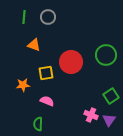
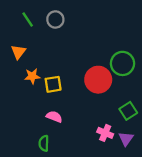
green line: (24, 17) -> (28, 19), turned -40
orange triangle: (34, 45) -> (18, 52), moved, turned 48
red circle: (71, 62) -> (98, 80), moved
orange star: (23, 85) -> (32, 76), moved

